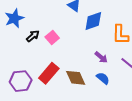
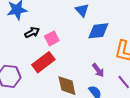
red rectangle: (49, 73) -> (43, 62), moved

